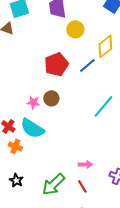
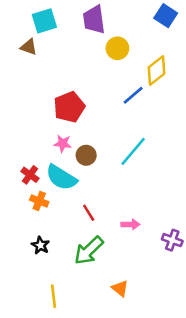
red pentagon: (56, 64) -> (69, 107), moved
brown circle: (51, 98) -> (86, 155), moved
cyan line: (103, 106) -> (133, 151), moved
red line: (82, 186) -> (89, 213), moved

